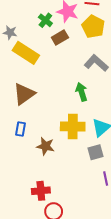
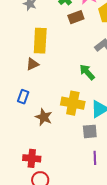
yellow rectangle: (26, 53) -> (40, 41), moved, turned 50
green arrow: (82, 92) -> (87, 72), turned -36
brown triangle: (24, 94) -> (32, 64), size x0.6

